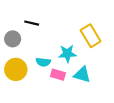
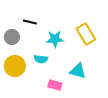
cyan star: (67, 54) -> (55, 39), moved
pink rectangle: (58, 75) -> (55, 85), moved

